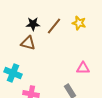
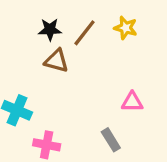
brown triangle: (28, 43) -> (56, 61), moved

